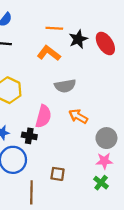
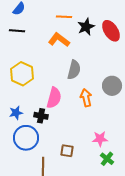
gray semicircle: (65, 86) -> (74, 70), turned -66
orange arrow: (78, 116) -> (86, 98), turned 48
gray circle: (106, 138) -> (112, 86), moved
pink star: (104, 161) -> (100, 139), moved

